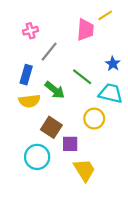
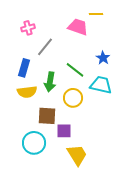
yellow line: (105, 15) -> (96, 14), turned 32
pink trapezoid: (85, 30) -> (78, 27), turned -75
green arrow: (55, 90) -> (50, 82), turned 60
yellow circle: (94, 119) -> (73, 98), moved
brown square: (51, 127) -> (47, 116), turned -30

